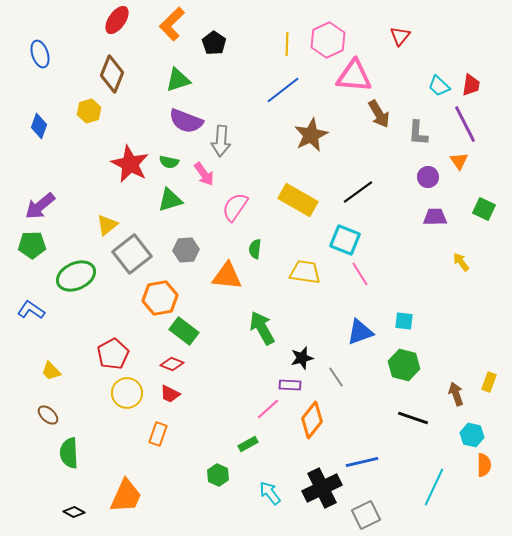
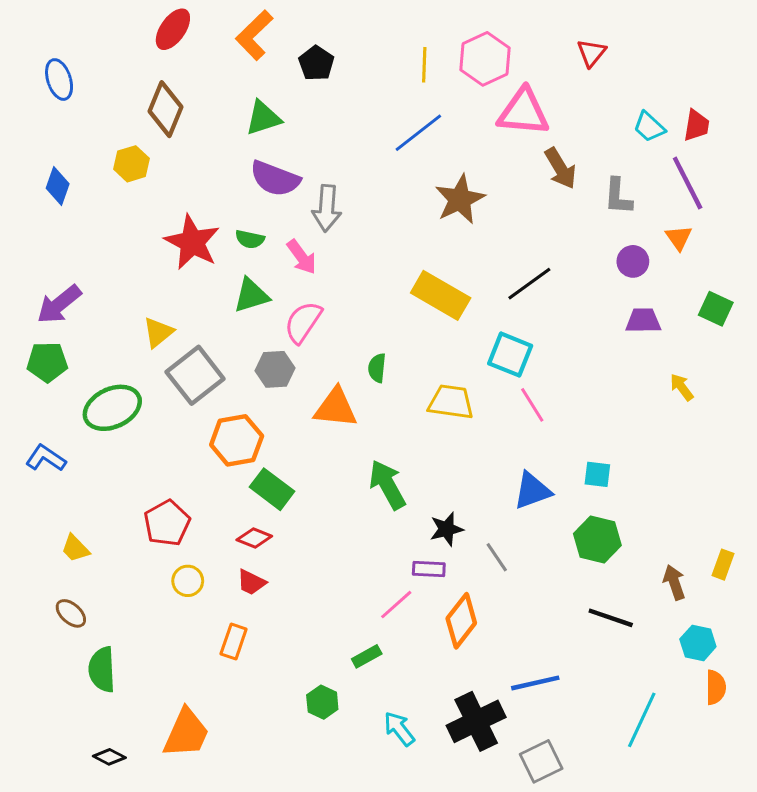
pink semicircle: (235, 207) -> (303, 322), moved
yellow circle: (127, 393) -> (188, 581), size x0.7

